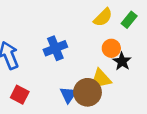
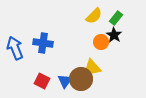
blue cross: (55, 48) -> (43, 43), moved, turned 30
black star: (122, 61) -> (114, 35), moved
red square: (20, 95) -> (42, 81), moved

